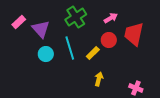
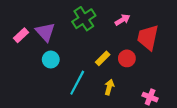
pink rectangle: (19, 22) -> (21, 35), moved
red circle: (109, 40) -> (127, 58), moved
cyan line: (70, 48) -> (77, 83), moved, turned 45

